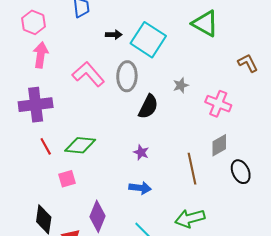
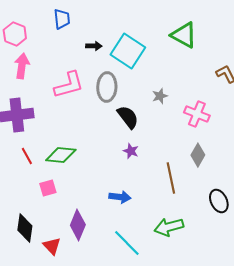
pink L-shape: (88, 74) -> (69, 85), turned 116
black semicircle: (148, 107) -> (128, 117), turned -65
gray diamond: (219, 145) -> (198, 155), turned -30
purple star: (141, 152) -> (131, 151), moved
black ellipse: (241, 172) -> (219, 201), moved

